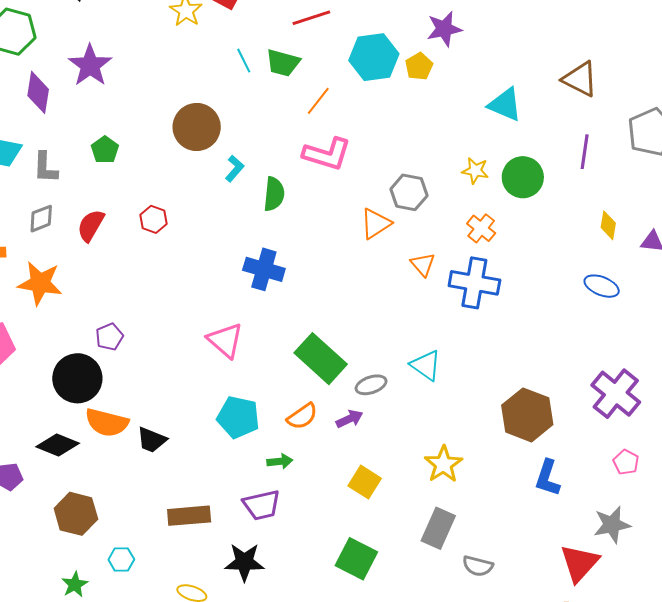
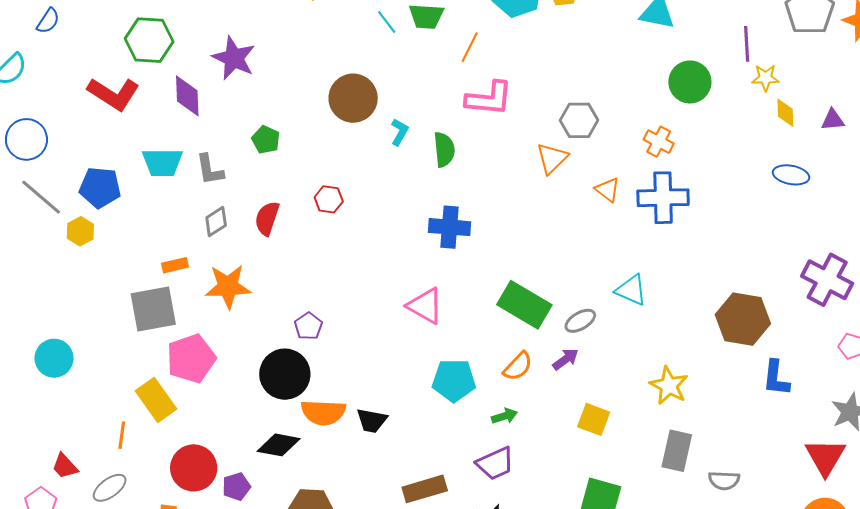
yellow star: (475, 171) -> (765, 78), moved

